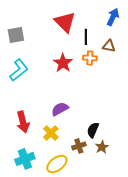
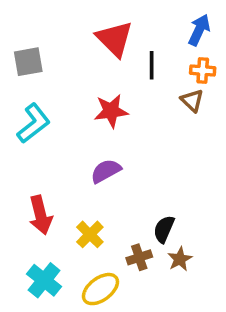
brown triangle: (109, 46) -> (192, 100), moved, turned 32
orange cross: (90, 58) -> (203, 70), moved
red star: (63, 63) -> (111, 111), turned 30
purple semicircle: (60, 109) -> (106, 171), moved
cyan cross: (25, 159) -> (44, 280), turned -30

